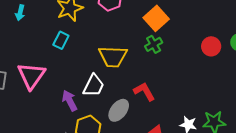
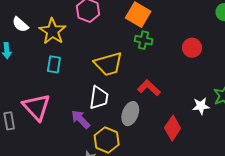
green cross: (154, 44) -> (144, 40), turned -30
red circle: (211, 46) -> (192, 48), moved

